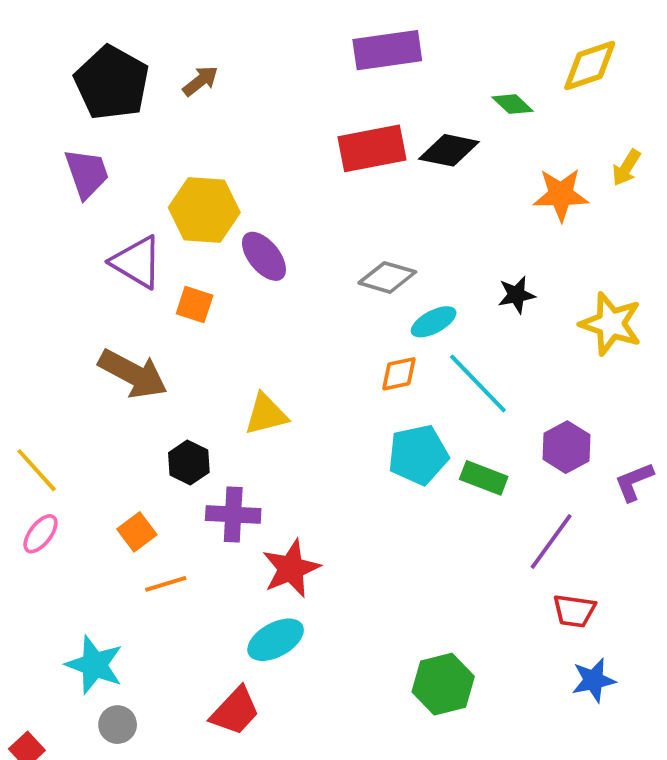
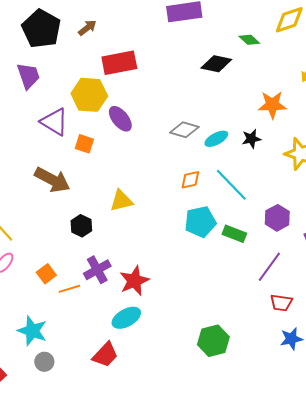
red rectangle: (372, 148) -> (119, 63), moved
orange star: (561, 195) -> (272, 105), moved
cyan ellipse: (434, 322) -> (216, 139), moved
purple cross: (233, 515) -> (97, 270), moved, turned -32
orange square: (137, 532) -> (46, 274), moved

